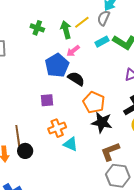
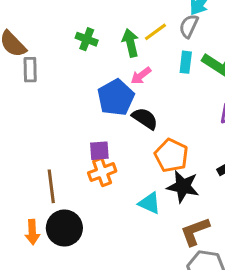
cyan rectangle: (102, 42) -> (186, 62), turned -56
orange cross: (57, 128) -> (102, 172), moved
brown line: (18, 136) -> (51, 186), moved
cyan triangle: (71, 144) -> (150, 203), moved
black circle: (25, 151) -> (64, 228), size x1.5

